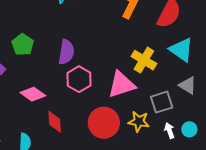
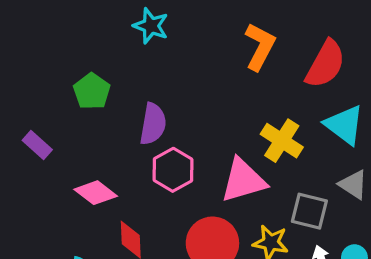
green pentagon: (23, 45) -> (92, 91), moved
gray square: (162, 102) -> (309, 211), turned 30

